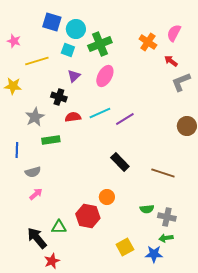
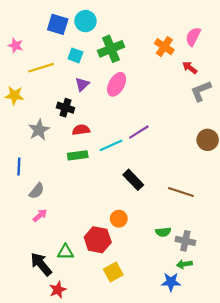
cyan circle: (76, 29) -> (85, 21), moved
cyan line: (100, 113) -> (111, 145), moved
green rectangle: (51, 140) -> (78, 155), moved
gray semicircle: (33, 172) -> (37, 191), turned -35
yellow square: (125, 247) -> (113, 272), moved

